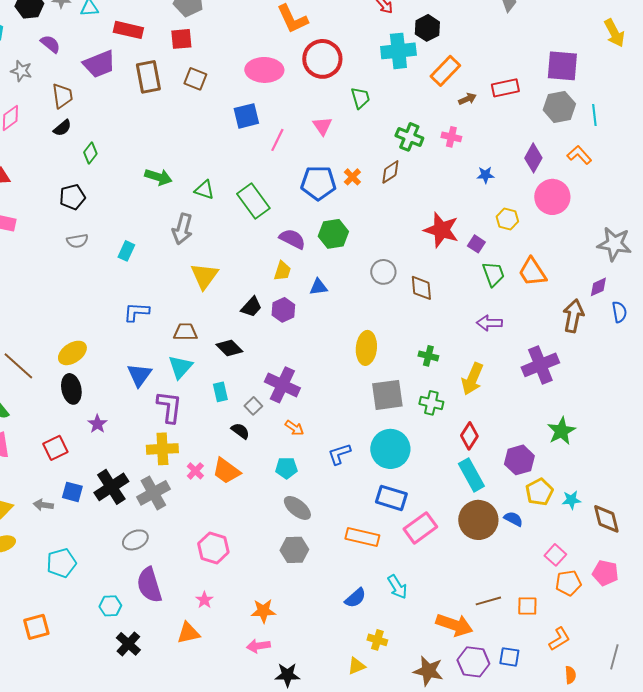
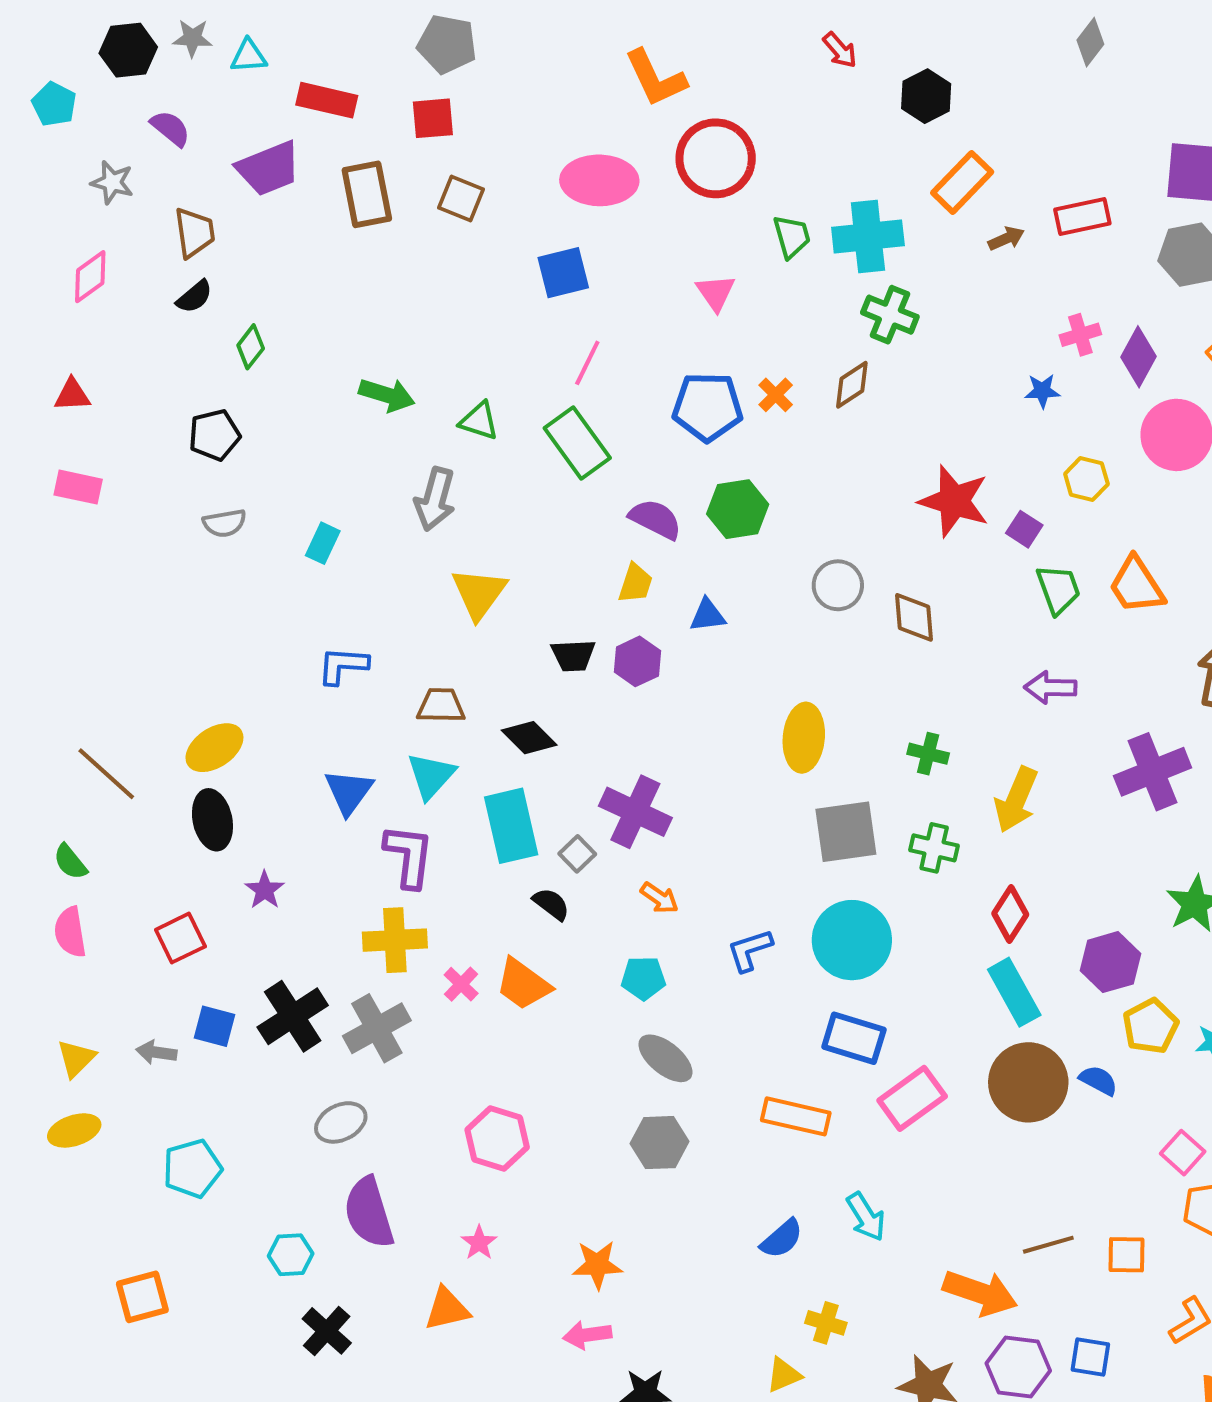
cyan cross: (398, 51) -> (868, 237), moved
pink cross: (451, 137) -> (1080, 335), moved, turned -30
pink line: (277, 140) -> (587, 363), moved
black trapezoid: (251, 307) -> (573, 655), turned 45
cyan rectangle: (220, 392) -> (511, 826), size x1.8

